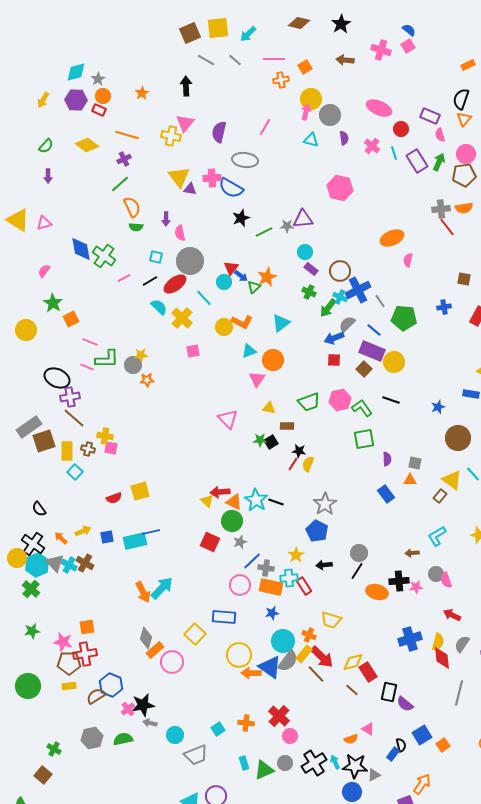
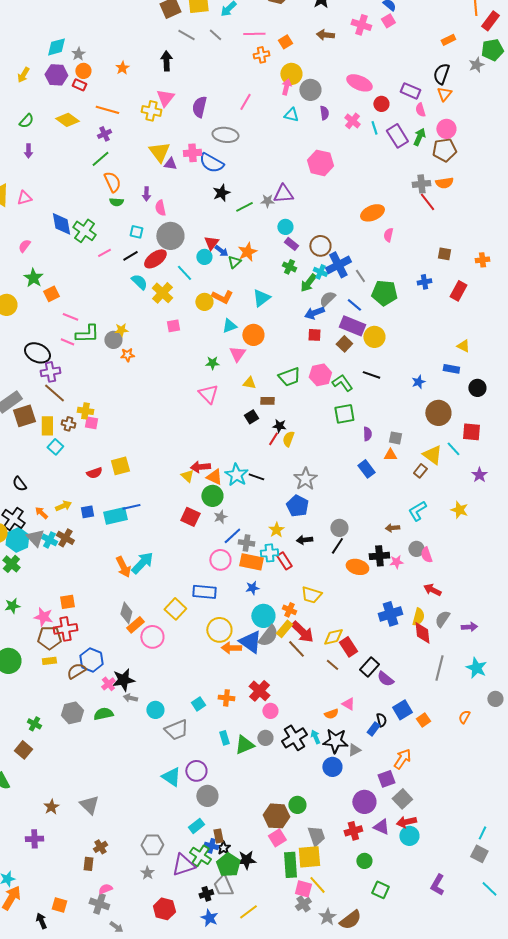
green star: (260, 440) -> (212, 363), moved
black rectangle: (389, 692) -> (369, 667), turned 30

